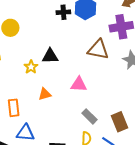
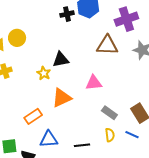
orange triangle: (45, 94) -> (62, 98), size x1.5
orange rectangle: (14, 108) -> (33, 116), turned 72

